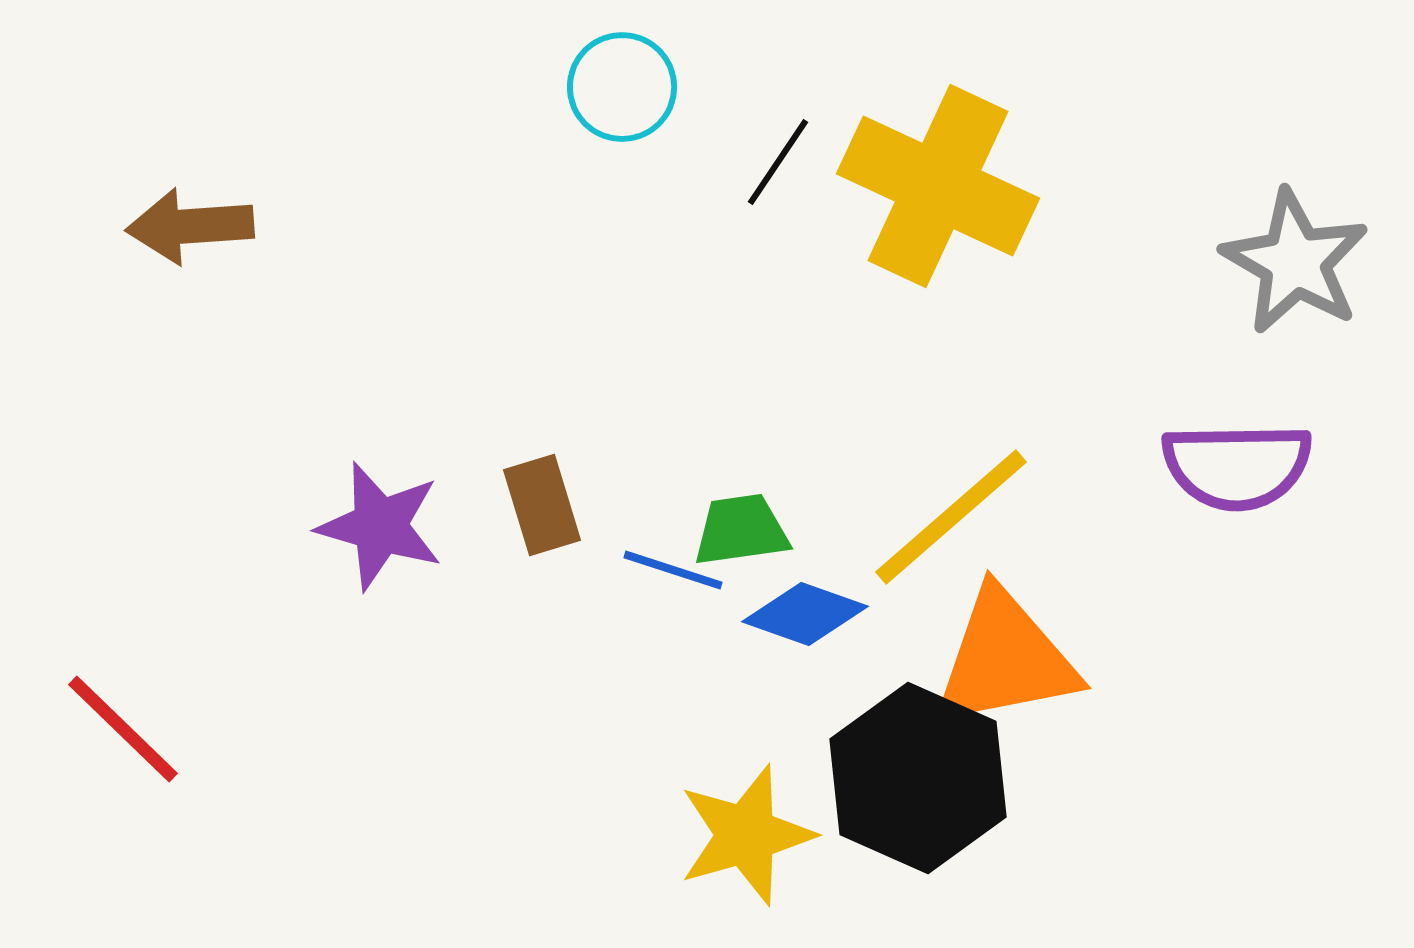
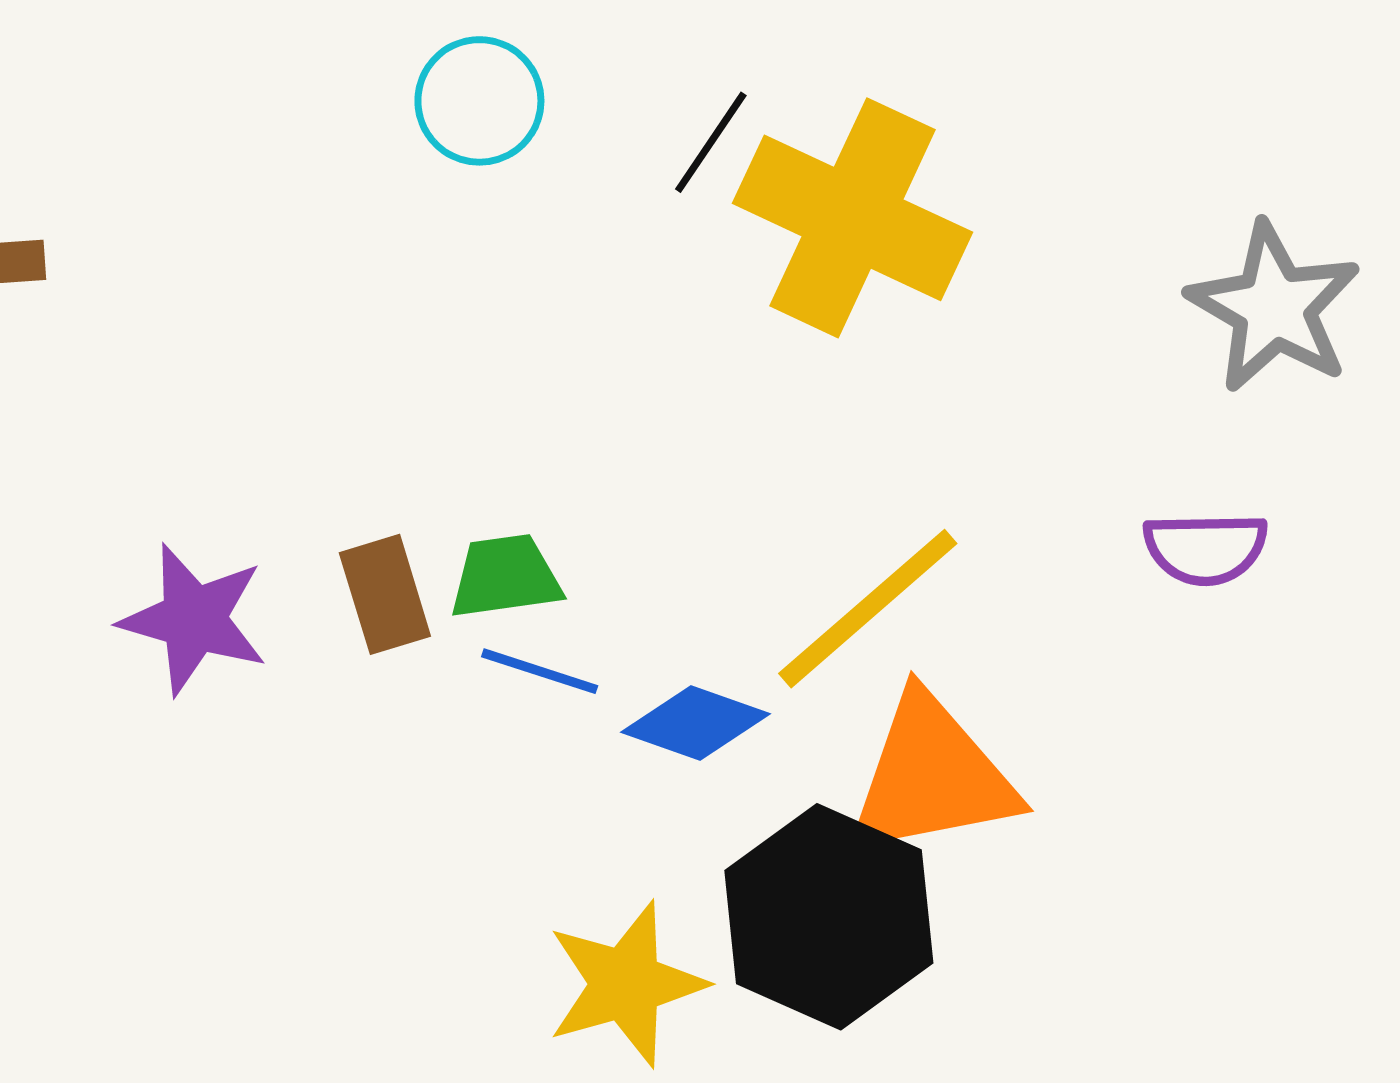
black line: (778, 162) -> (711, 142), moved
purple semicircle: (1237, 466) -> (1205, 548), size x0.7
green trapezoid: (741, 530) -> (505, 577), moved

